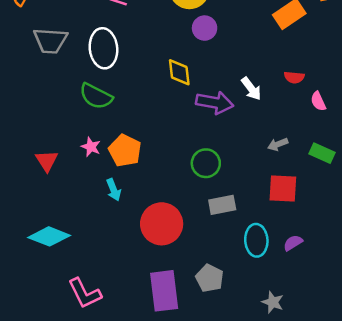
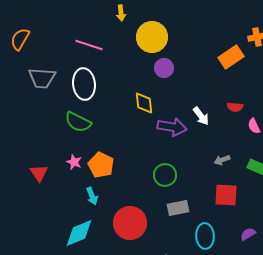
cyan diamond: (49, 236) -> (79, 233), moved, turned -44
purple semicircle: (293, 243) -> (248, 234), moved

